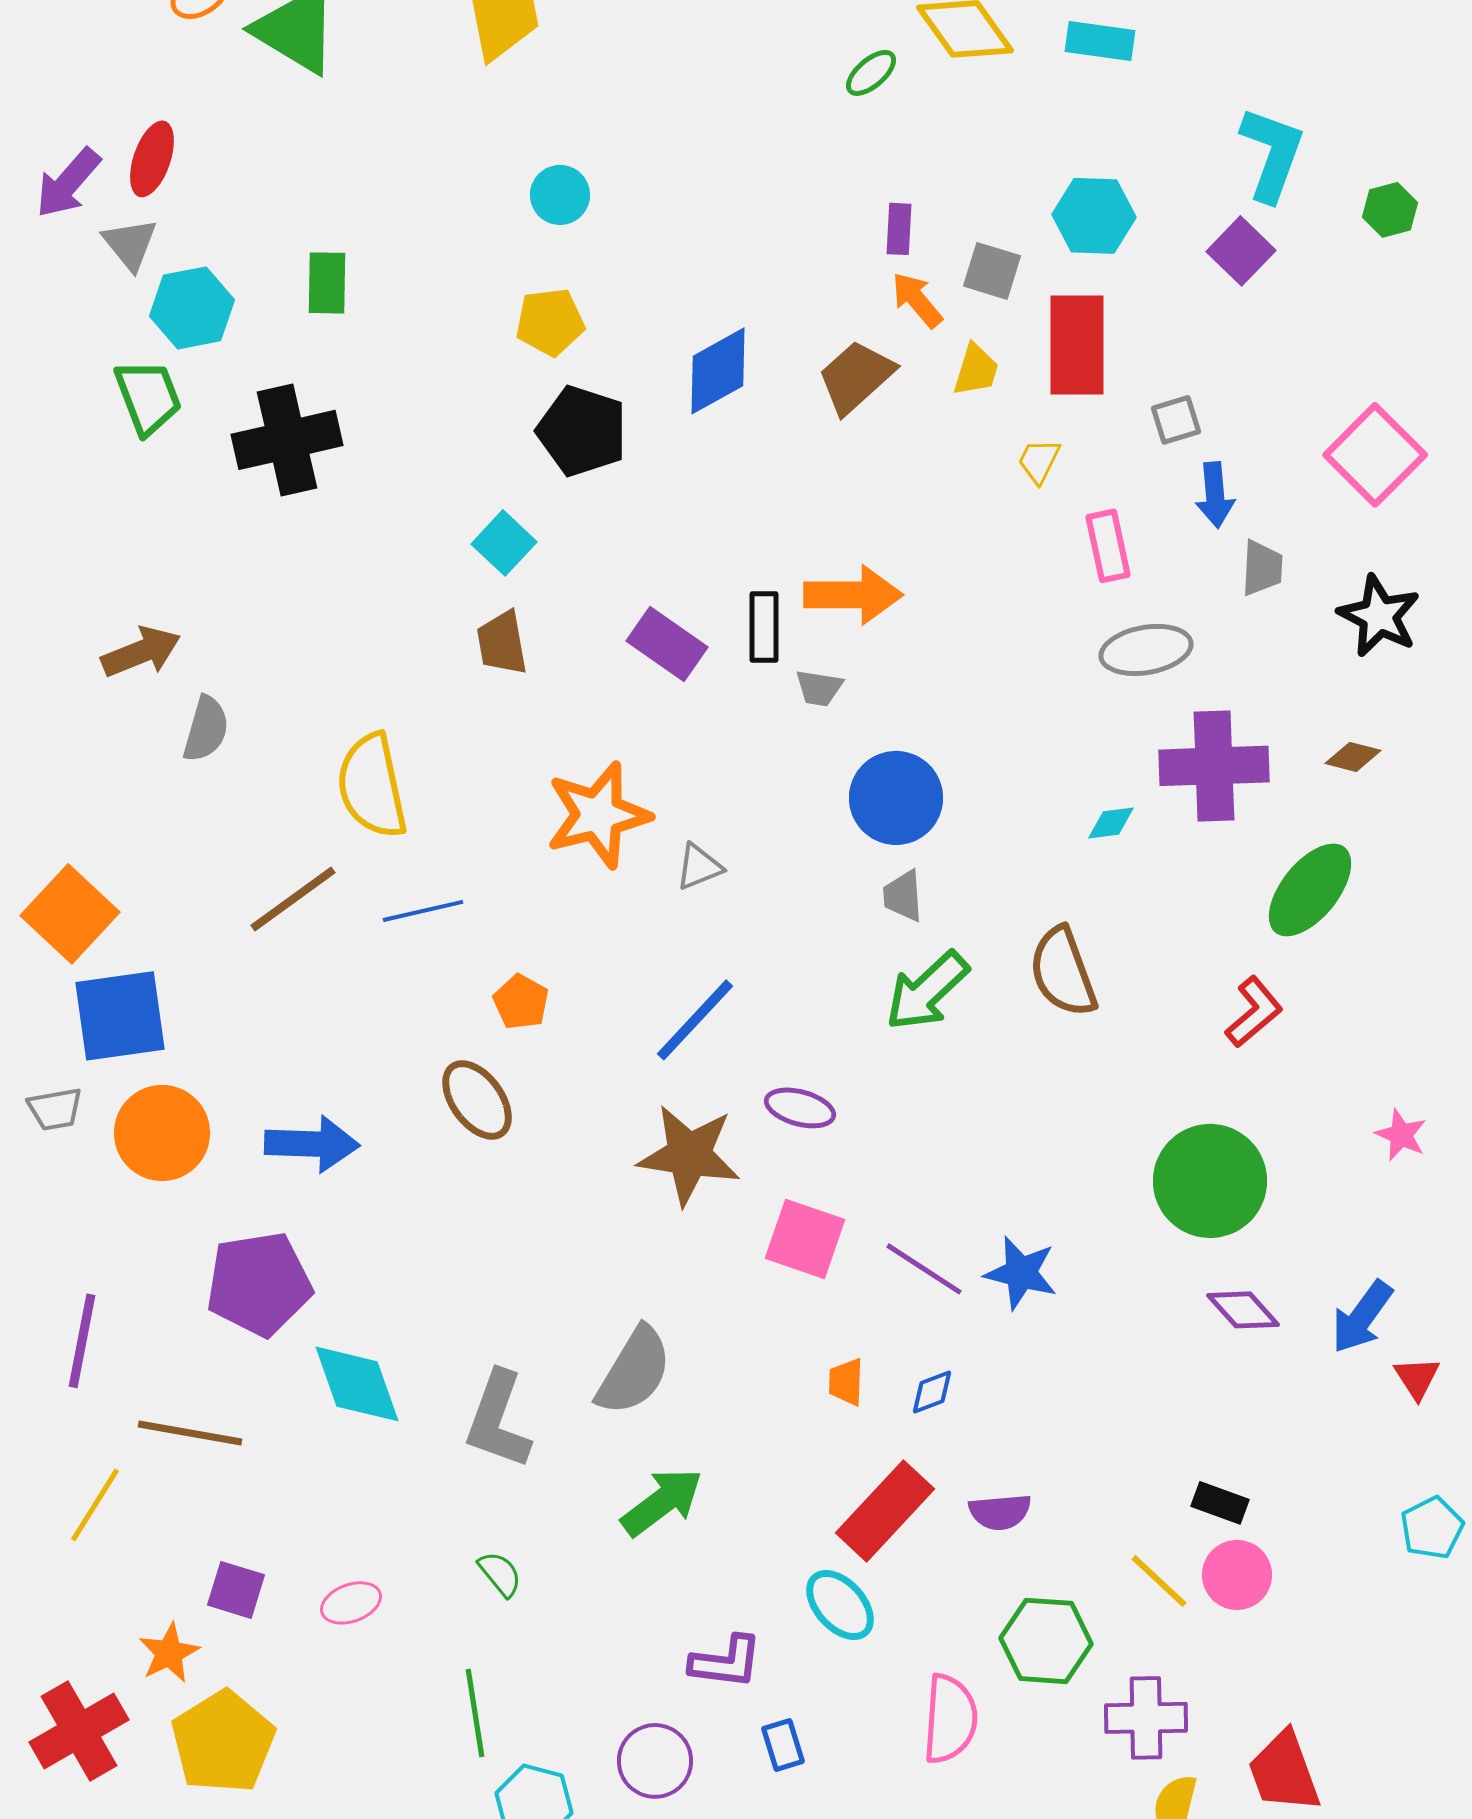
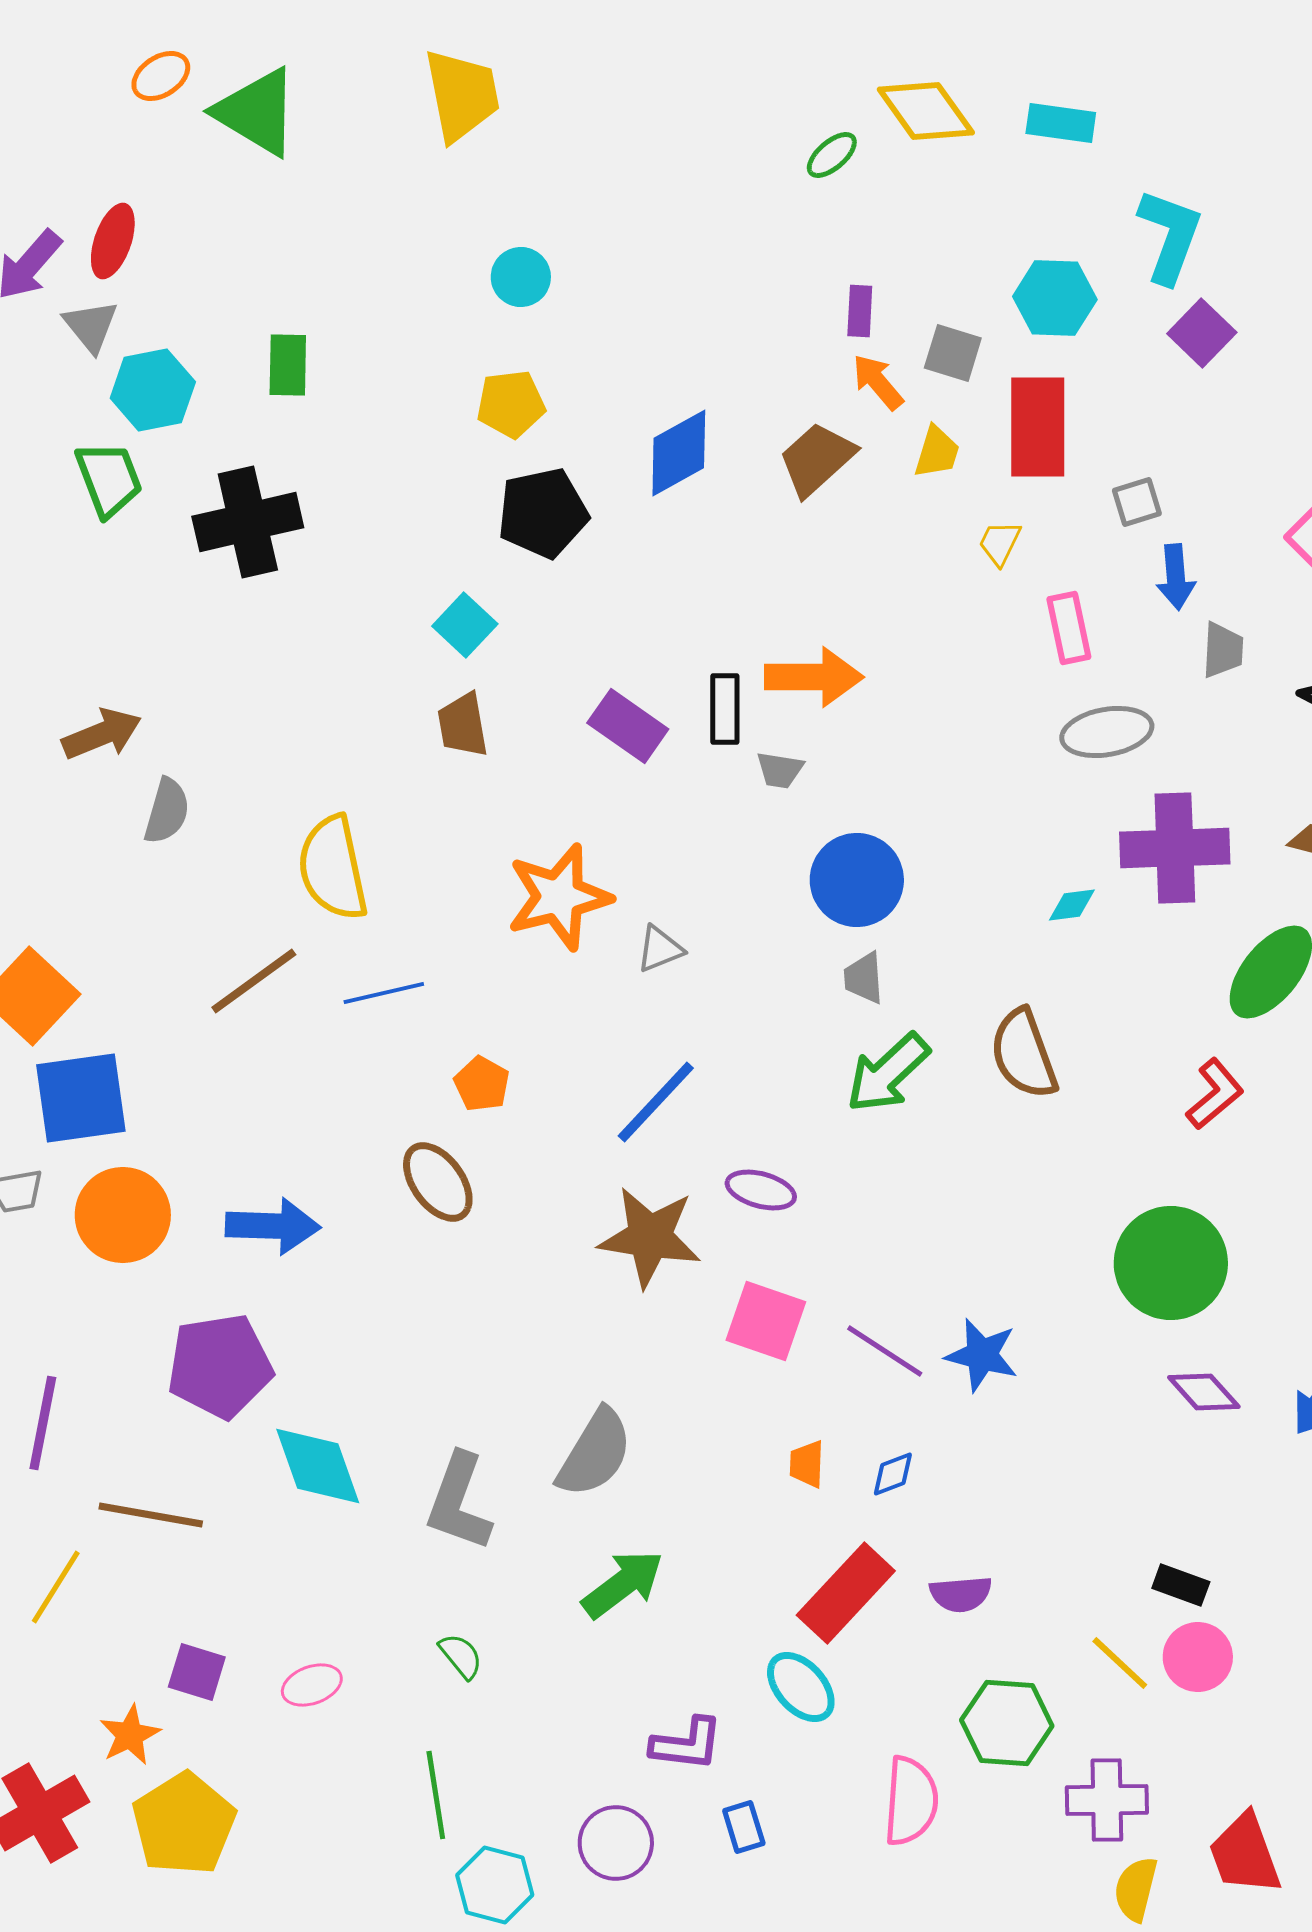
cyan L-shape: (1272, 154) -> (1170, 236), moved
black pentagon: (582, 431) -> (543, 513), turned -30

